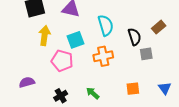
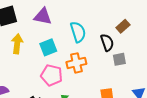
brown rectangle: (159, 27) -> (123, 26), moved
pink pentagon: (62, 61) -> (52, 75), moved

